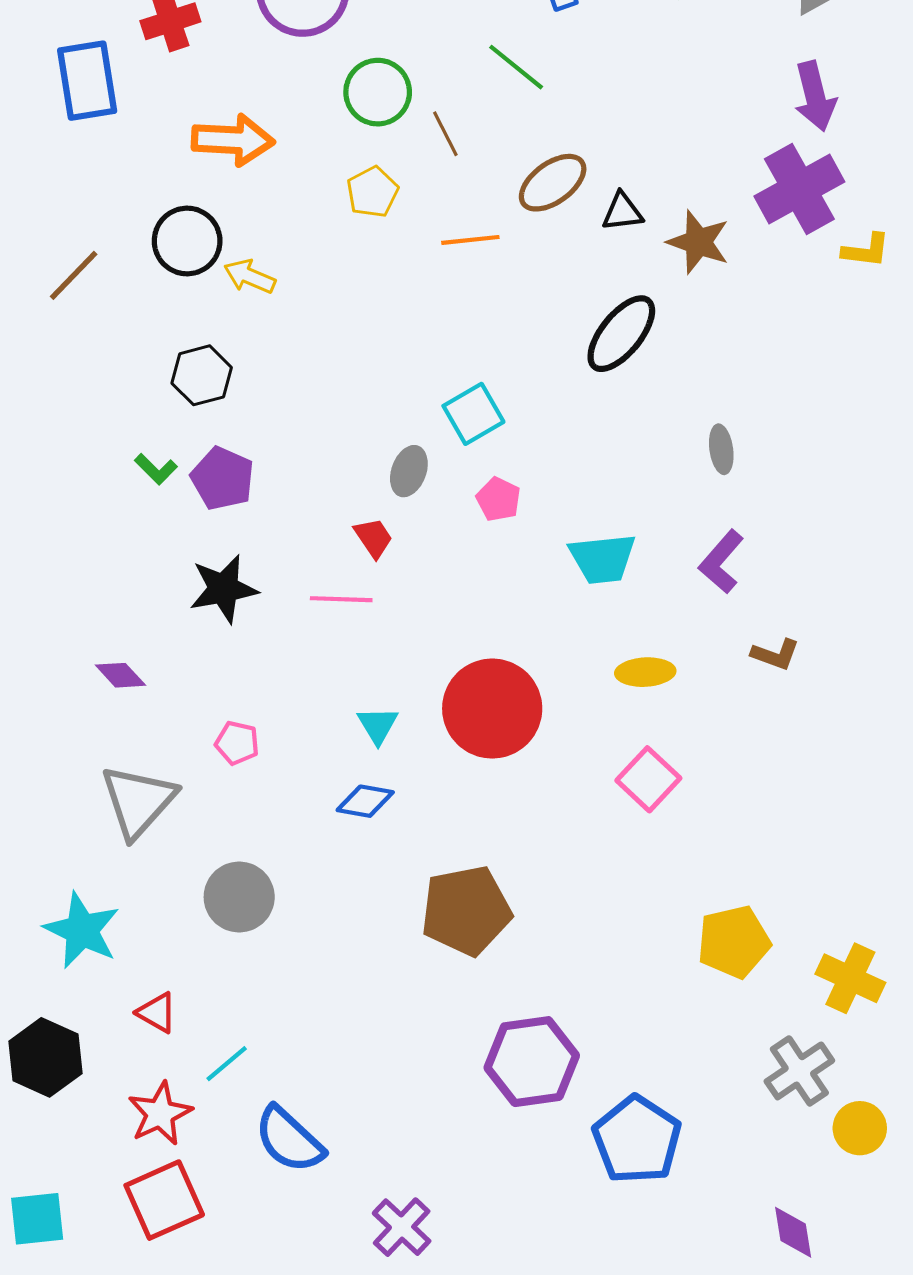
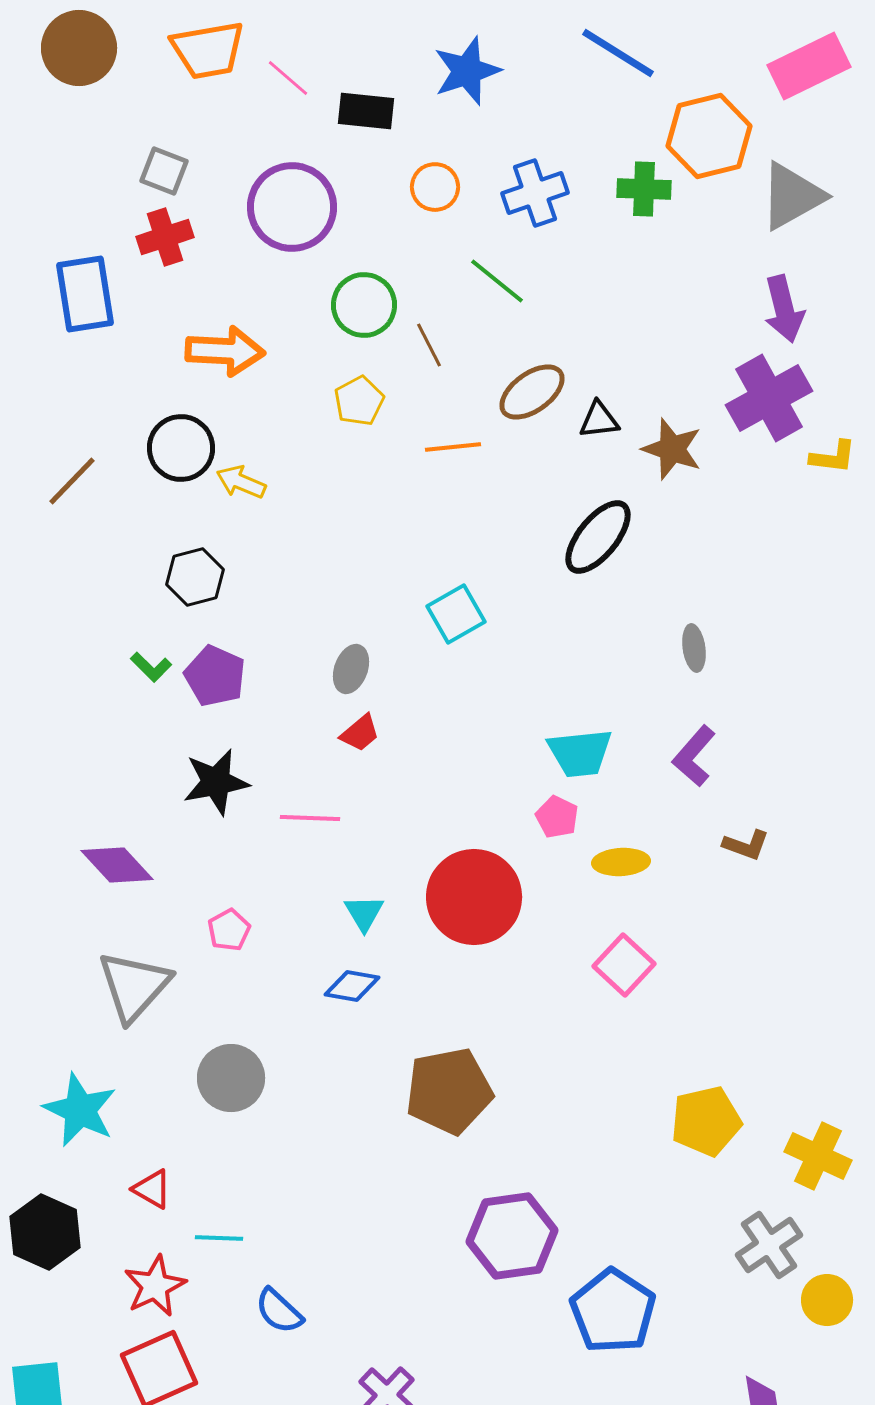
gray ellipse: (409, 471) -> (351, 669), moved
pink pentagon: (498, 499) -> (557, 817), moved
red trapezoid: (373, 538) -> (360, 733), turned 84
pink line: (341, 599) -> (310, 818), moved
purple diamond: (120, 675) -> (117, 865), size x1.5
pink pentagon: (237, 743) -> (229, 930), turned 30
cyan line: (227, 1064) -> (219, 1238), turned 42
blue semicircle: (289, 1140) -> (279, 1311), size x0.7

